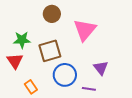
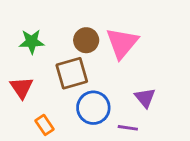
brown circle: (52, 14) -> (86, 40), moved
green star: (22, 40) -> (32, 42), moved

